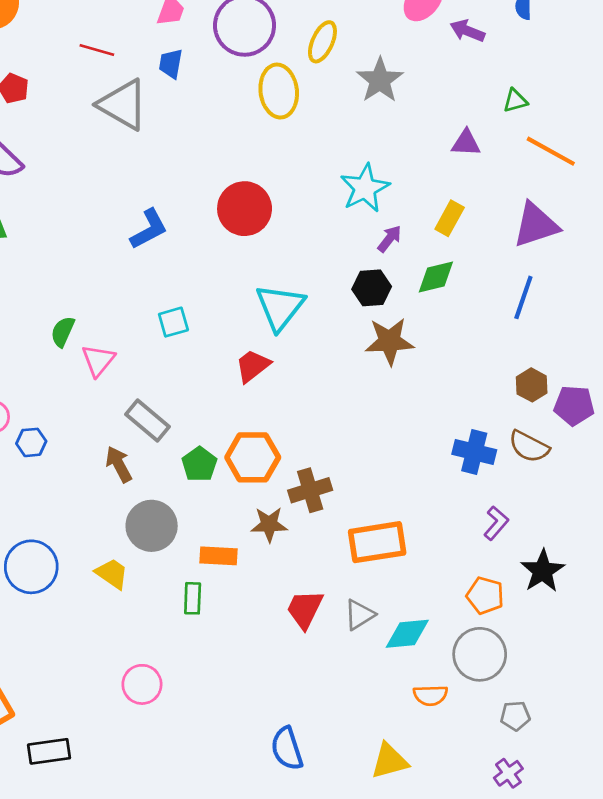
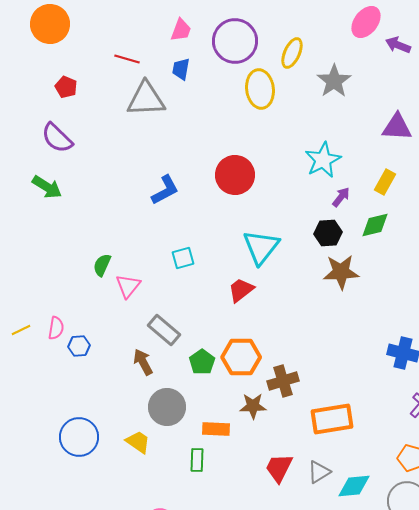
gray triangle: (123, 105) -> (146, 99), turned -33
purple triangle: (466, 143) -> (397, 127), size x1.4

